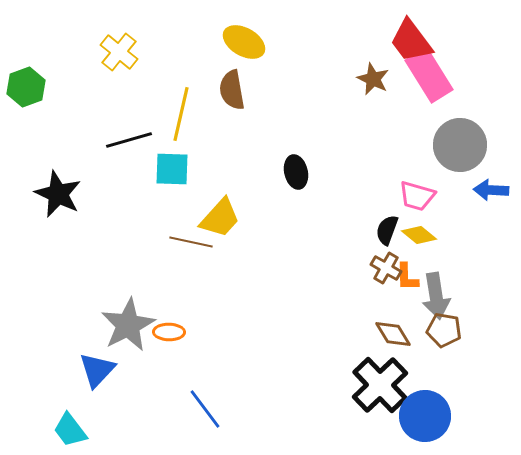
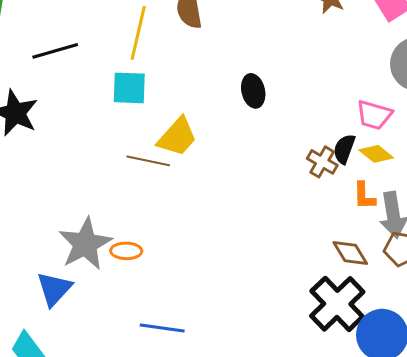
black line: (129, 140) -> (55, 51), moved
brown cross: (386, 268) -> (322, 162), moved
blue line: (205, 409) -> (162, 328), turned -45

